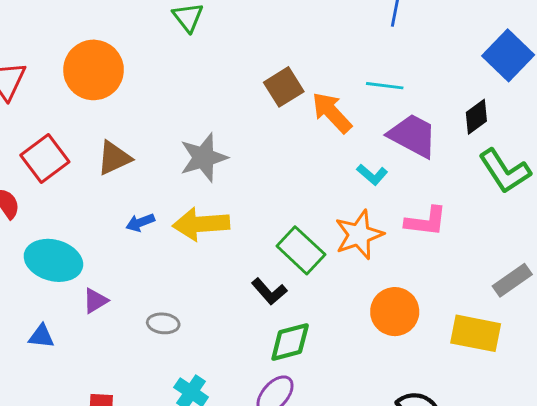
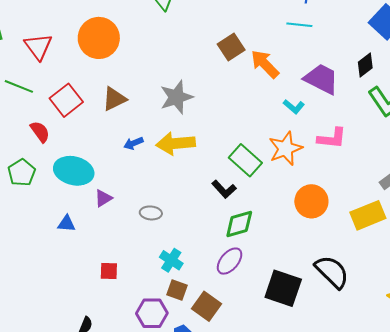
cyan line: (385, 86) -> (299, 25), moved
yellow rectangle: (476, 333) -> (368, 215), turned -32

